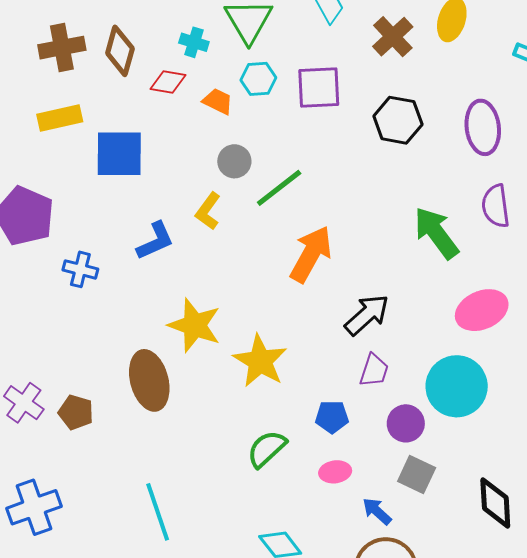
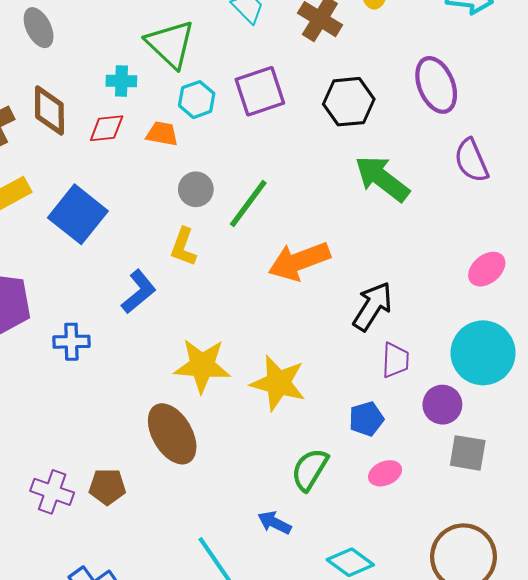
blue square: (119, 154) -> (78, 214), turned -36
green arrow: (436, 233) -> (382, 178), moved
orange arrow: (311, 254) -> (299, 261), turned -124
pink ellipse: (482, 310) -> (487, 269), size x0.7
blue arrow: (377, 511) -> (274, 523), moved

